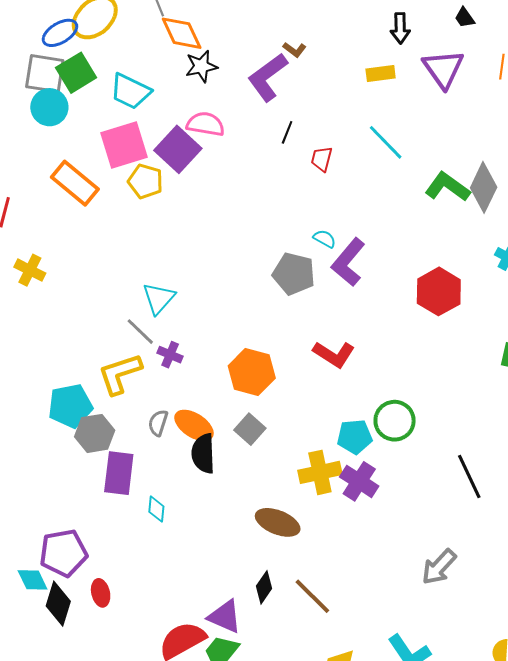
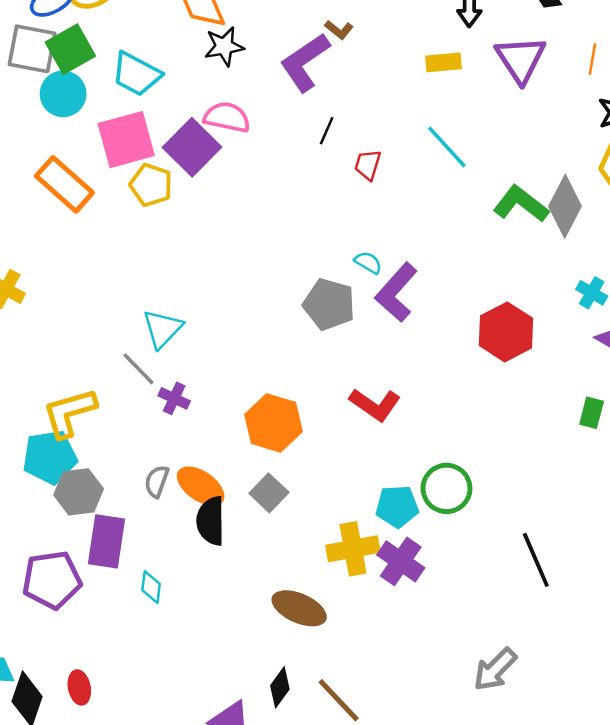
cyan circle: (49, 107) -> (63, 94), moved
yellow L-shape: (120, 374) -> (69, 413), moved
purple pentagon: (63, 553) -> (52, 580), moved

